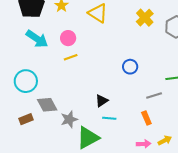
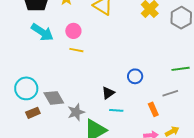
yellow line: (71, 57) -> (76, 50), turned 32
blue circle: (130, 67) -> (135, 76), moved
cyan circle: (26, 81) -> (26, 88), moved
gray line: (154, 96) -> (170, 93), moved

